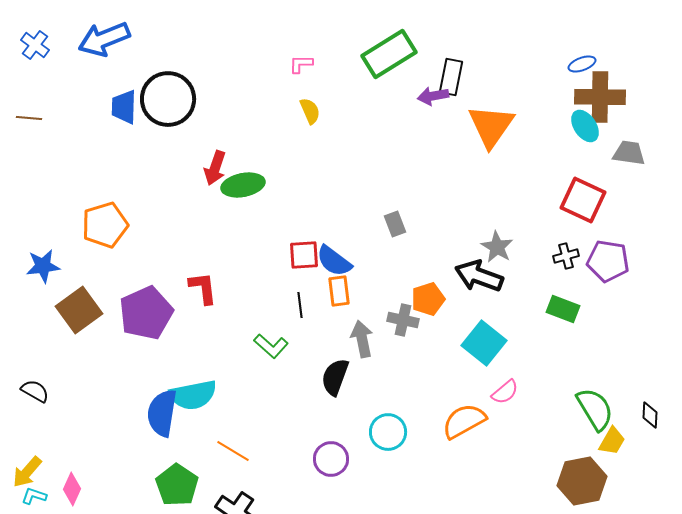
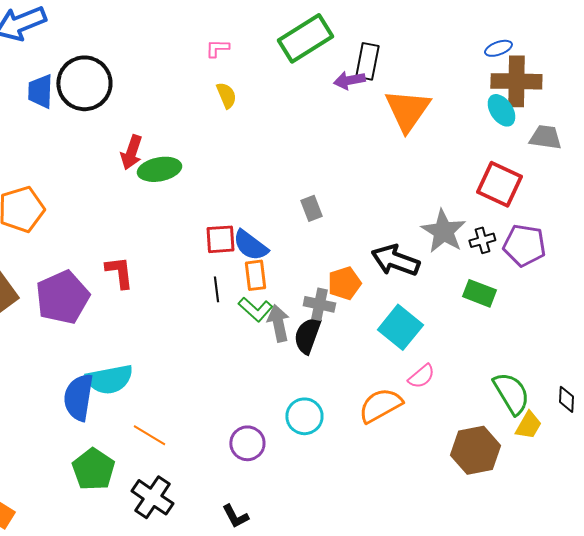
gray star: (497, 247) -> (443, 231), moved, size x1.4
green L-shape: (271, 346) -> (255, 309), moved
black semicircle: (335, 377) -> (307, 335), moved
brown hexagon: (582, 481) -> (475, 450), moved

